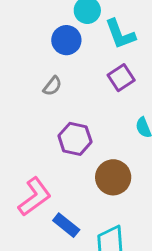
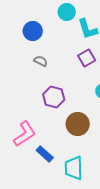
blue circle: (66, 40) -> (33, 31), moved
gray semicircle: (52, 86) -> (41, 61), turned -104

